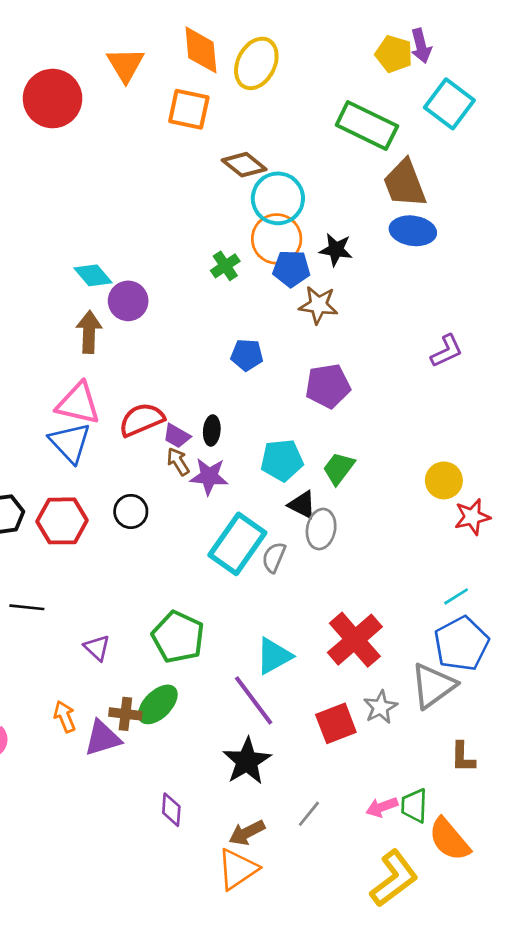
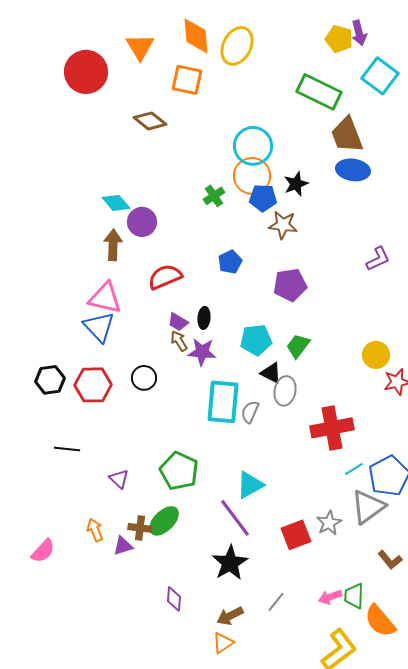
brown diamond: (244, 165) -> (150, 121), moved
black star: (336, 250) -> (296, 184), turned -30
blue pentagon: (247, 355) -> (230, 262), turned -30
red semicircle: (142, 420) -> (165, 277), moved
cyan rectangle: (237, 544) -> (223, 402), turned -30
cyan line: (456, 596) -> (354, 469), moved
red cross: (355, 640) -> (332, 428), moved, turned 30
purple triangle: (102, 738) -> (123, 546), size x0.7
brown L-shape: (463, 757) -> (390, 560), turned -40
orange triangle: (237, 869) -> (223, 643), size x0.7

